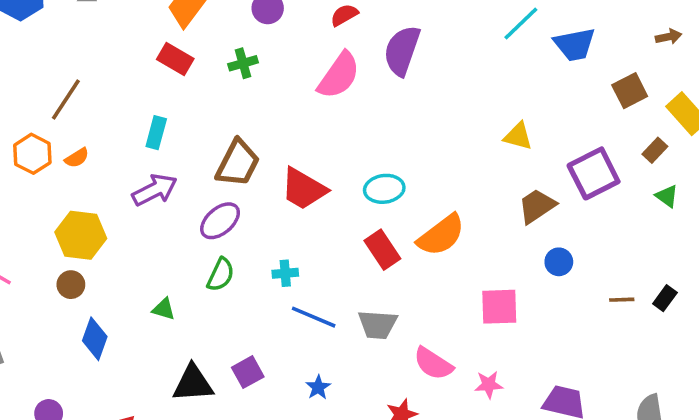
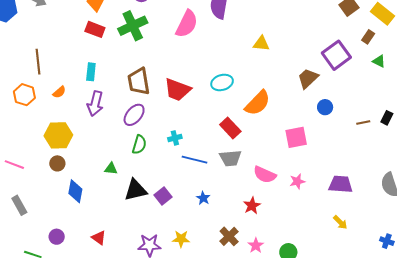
green cross: (243, 63) -> (133, 26), size x1.8
brown line: (66, 99) -> (38, 62), turned -30
yellow triangle: (518, 136) -> (261, 44), moved
orange semicircle: (77, 158) -> (59, 92), moved
brown trapezoid: (238, 163) -> (139, 81), turned 152
purple arrow: (155, 190) -> (95, 104), turned 140
red rectangle: (382, 250) -> (230, 128), moved
black triangle: (193, 383) -> (135, 190), moved

